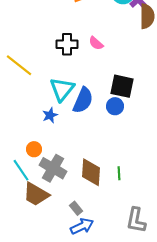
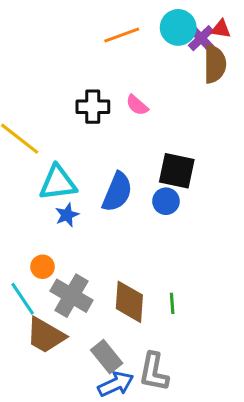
cyan triangle: (62, 89) -> (58, 183), moved, turned 44
gray rectangle: (76, 208) -> (107, 357), size x1.5
gray L-shape: (136, 220) -> (154, 372), moved

